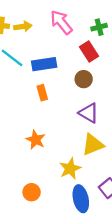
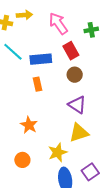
yellow arrow: (23, 27) -> (24, 15), moved
red rectangle: (89, 52) -> (71, 51), moved
orange circle: (32, 192) -> (22, 160), moved

